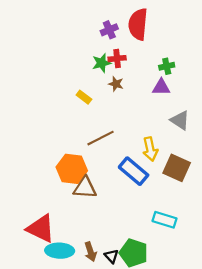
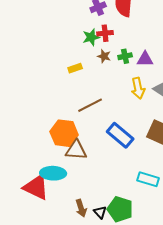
green cross: (167, 66) -> (125, 56), moved
yellow rectangle: (84, 97) -> (75, 68), turned -56
yellow arrow: (150, 149) -> (138, 88), moved
cyan ellipse: (60, 251) -> (53, 173), moved

